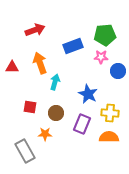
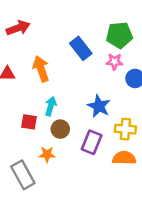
red arrow: (35, 30) -> (18, 28), moved
blue rectangle: (73, 46) -> (81, 48), turned 72
cyan arrow: (55, 82) -> (51, 106), moved

